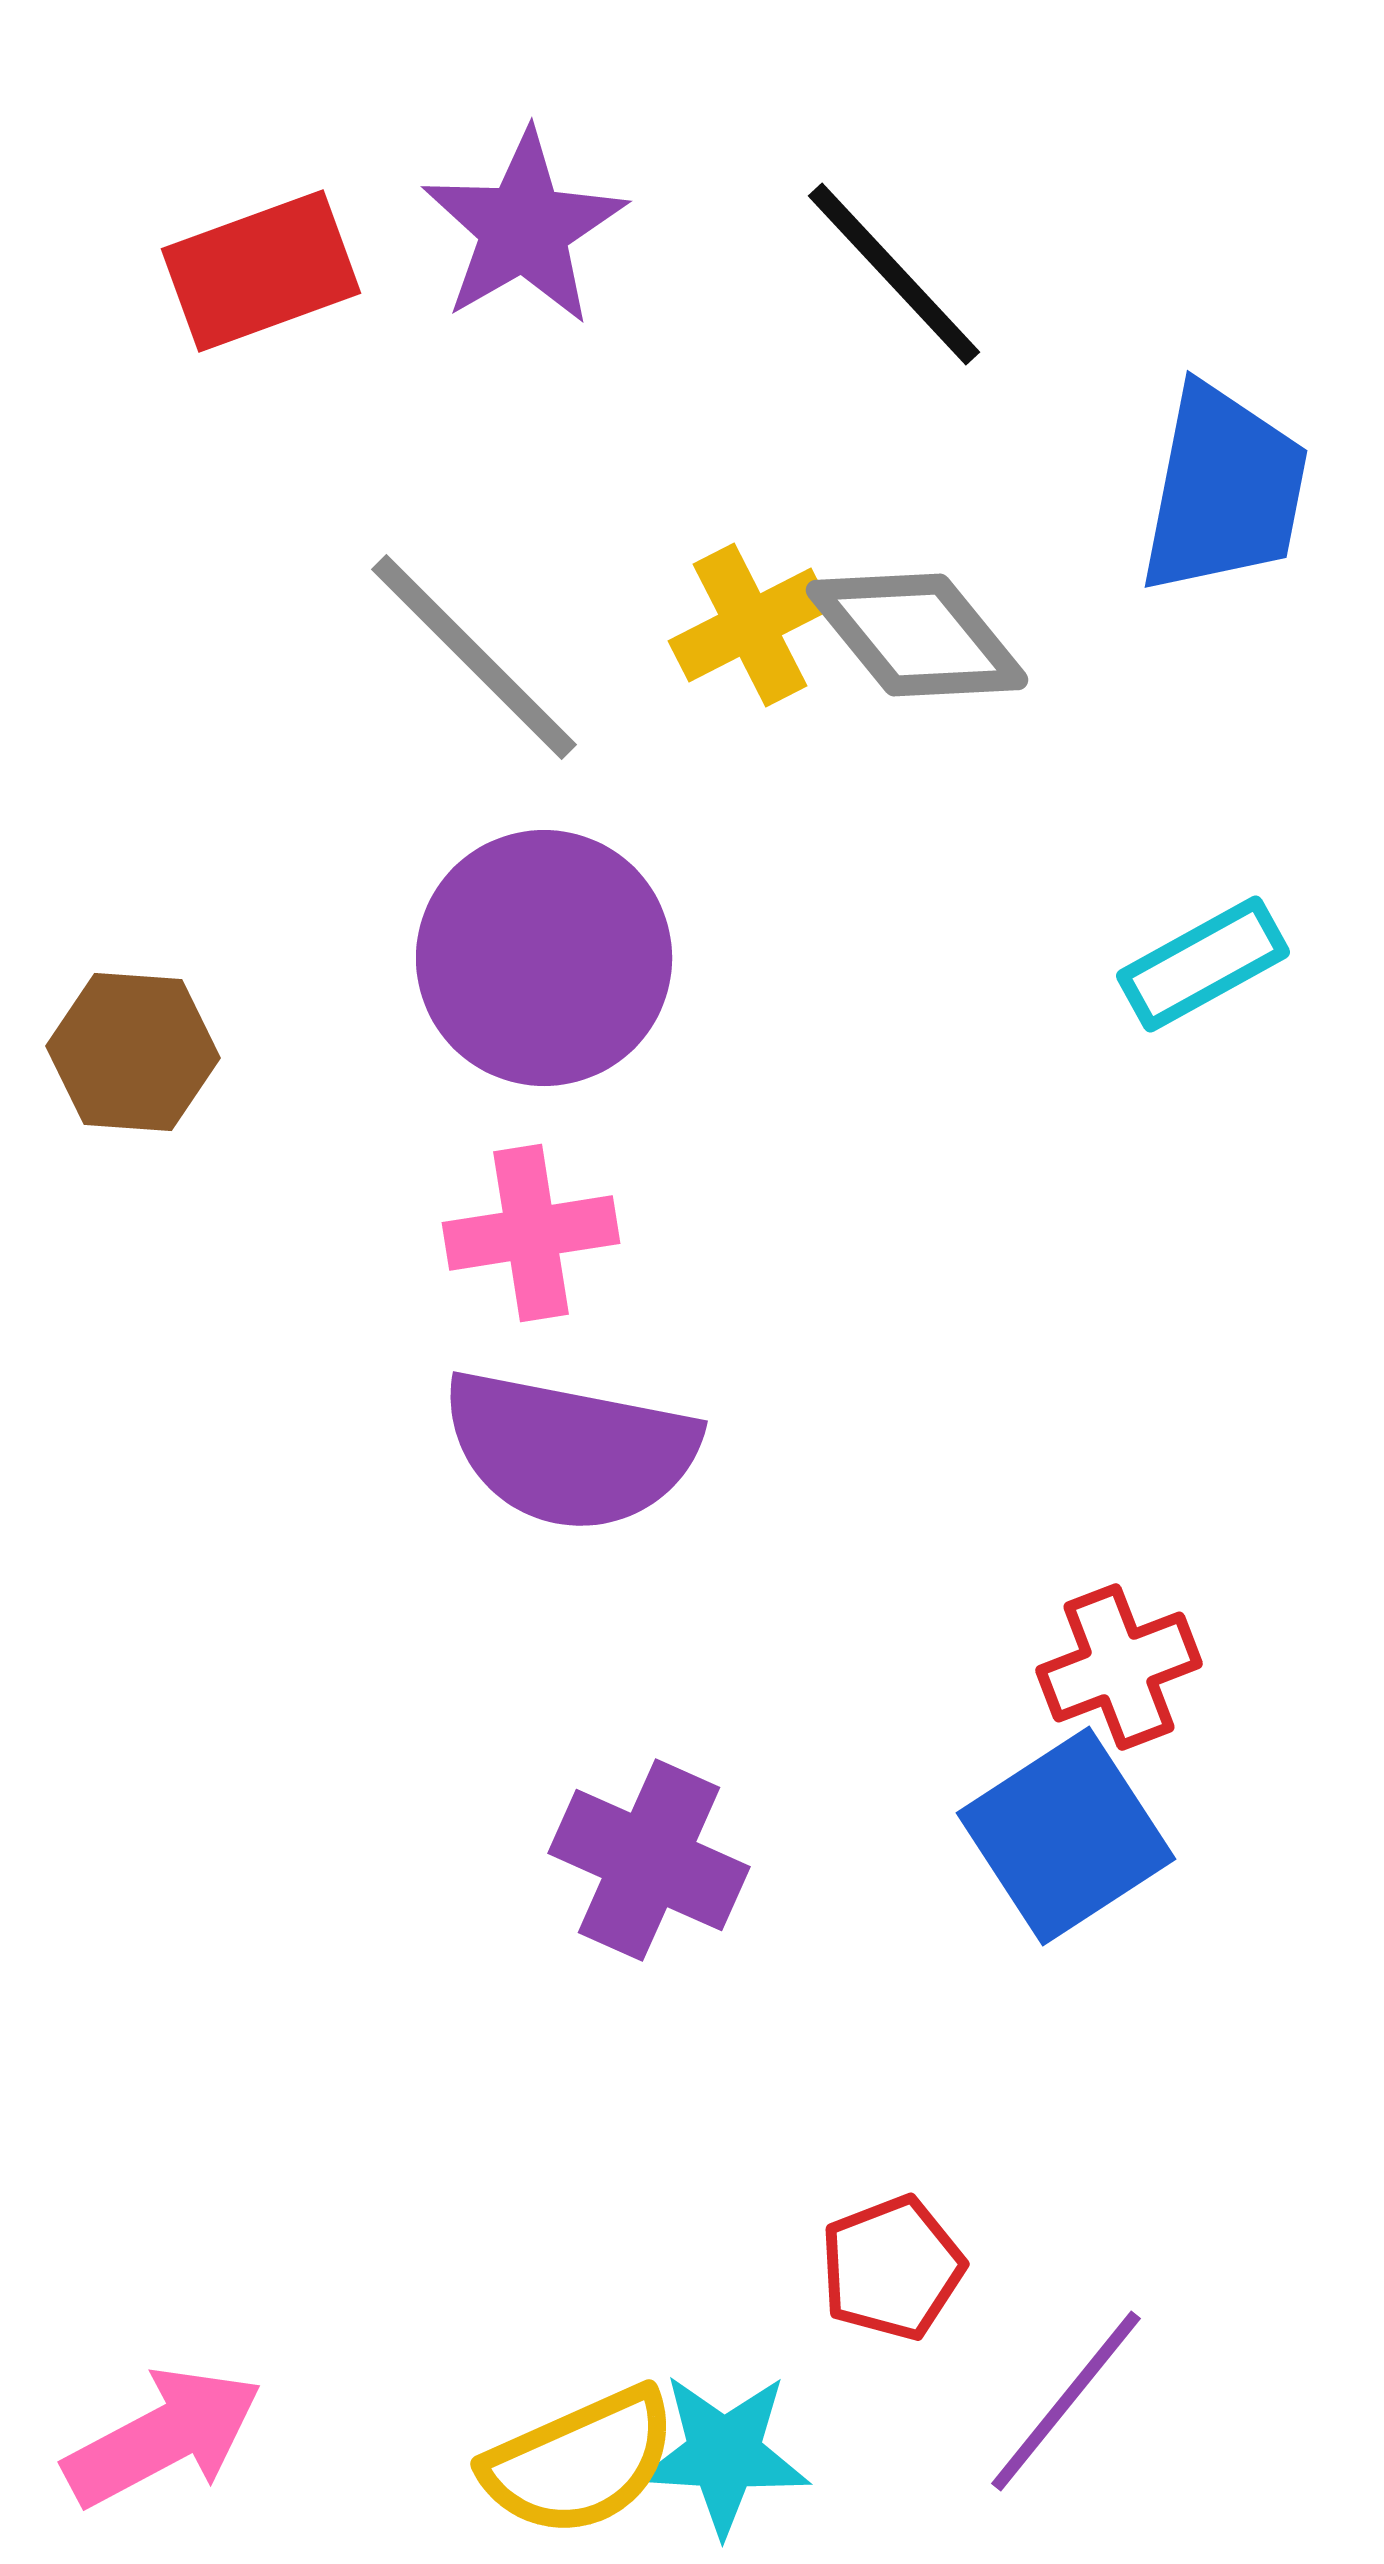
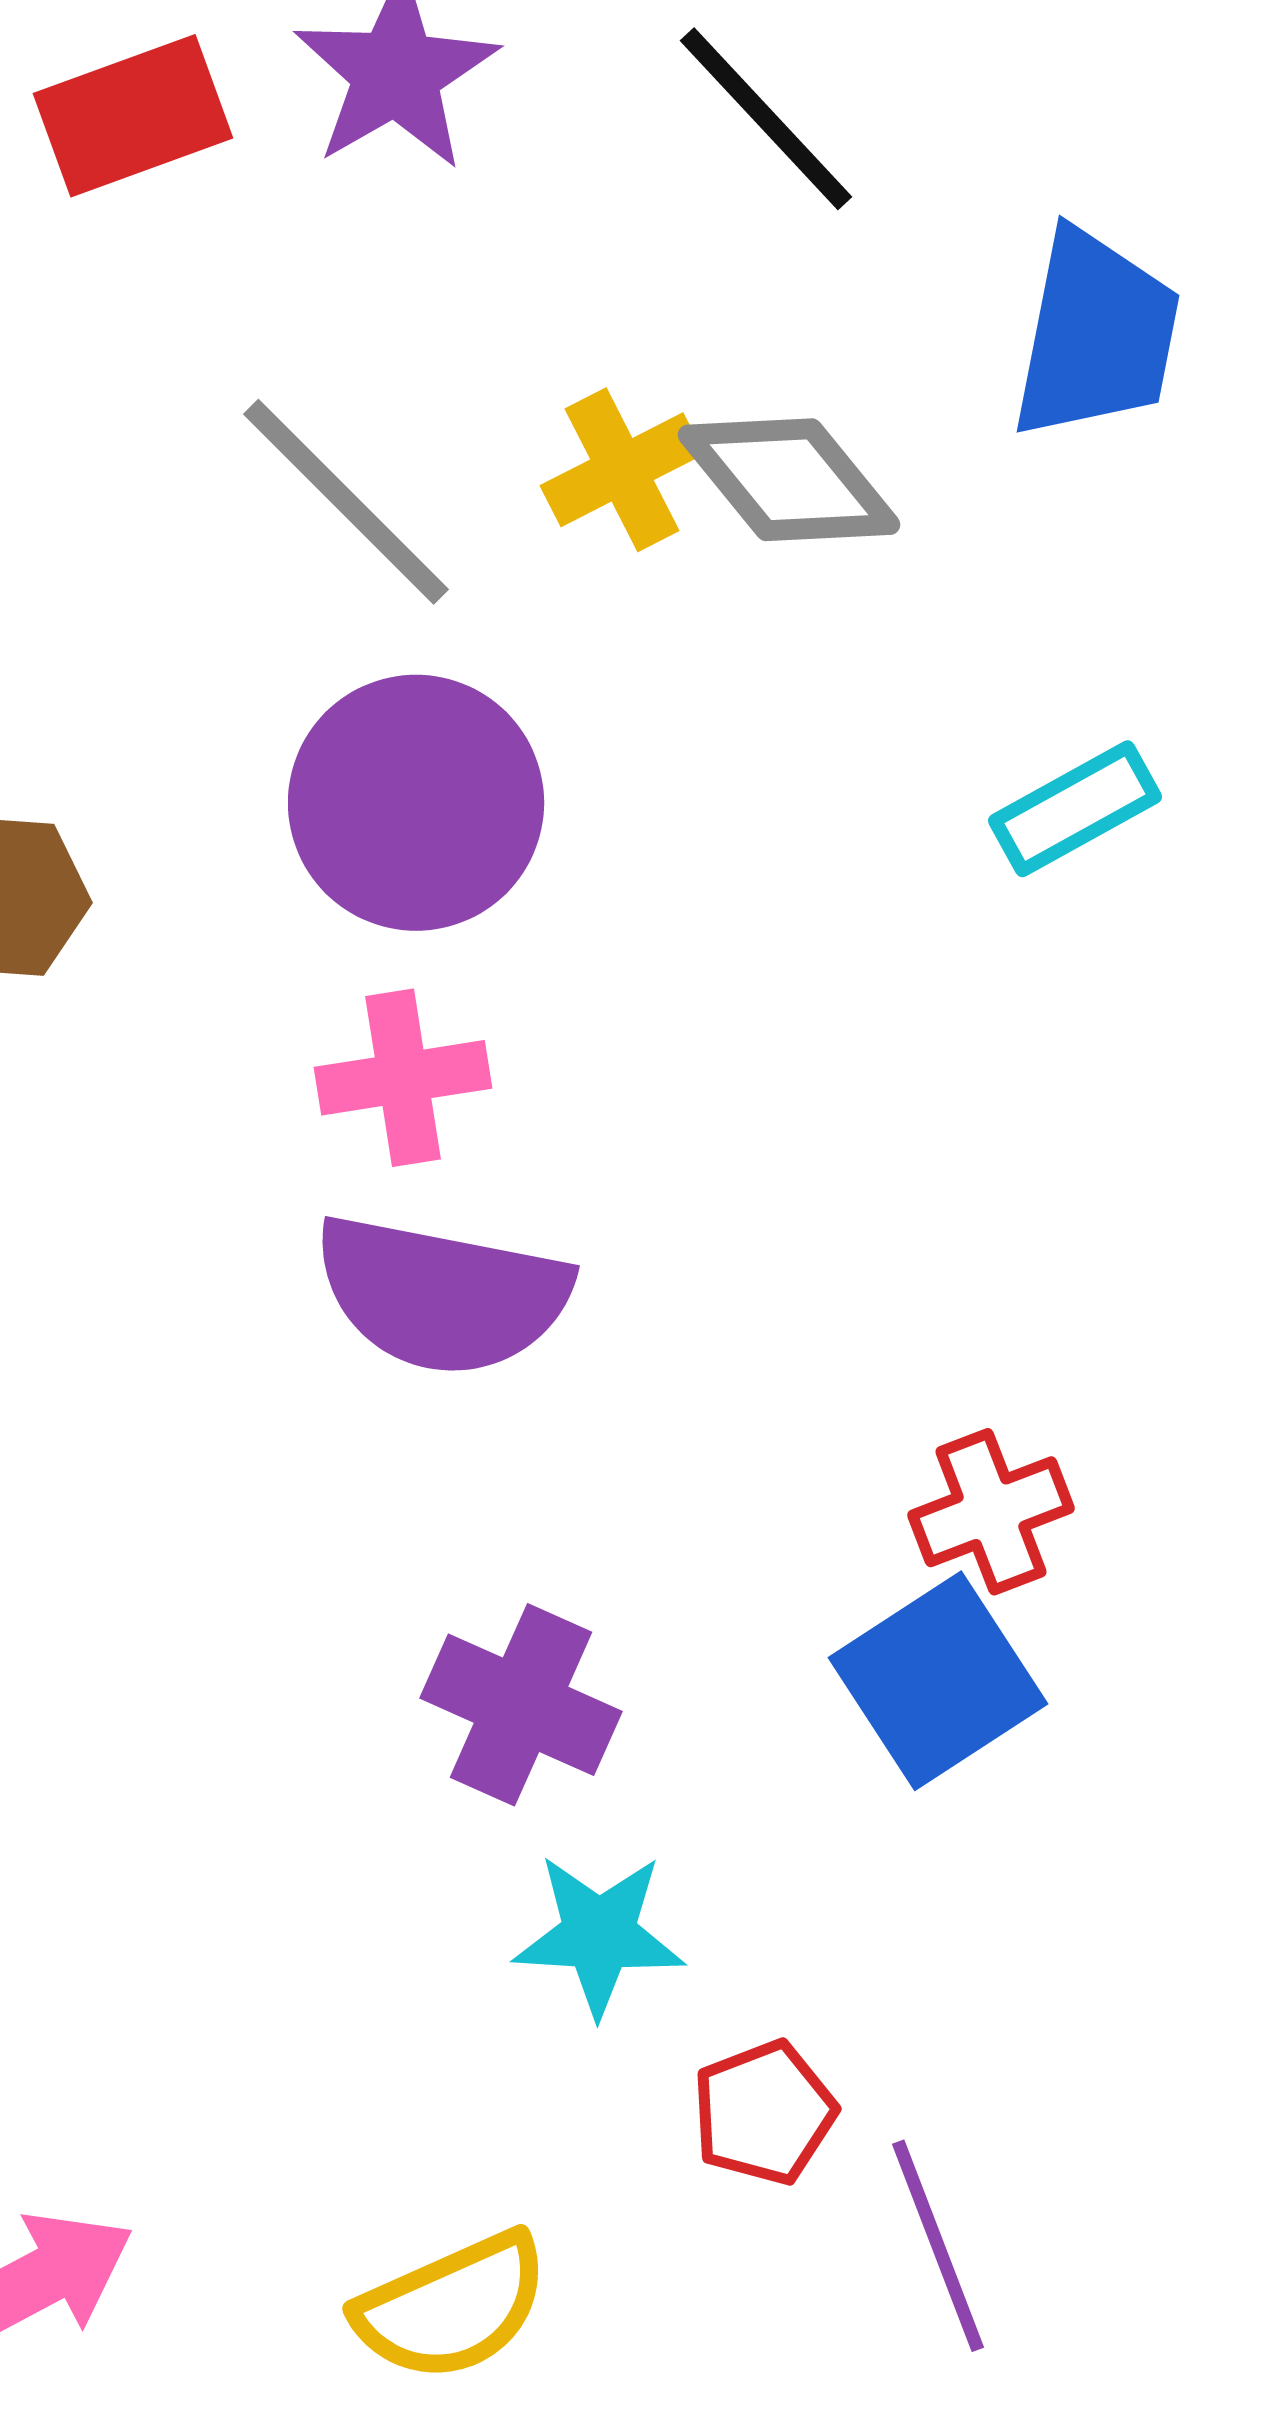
purple line: (1066, 2401) -> (938, 2246), turned -60
cyan star: (724, 2454) -> (599, 1935), moved

